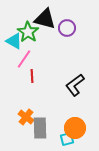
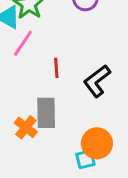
red line: (32, 76) -> (56, 68), moved
gray rectangle: (40, 128) -> (46, 113), moved

